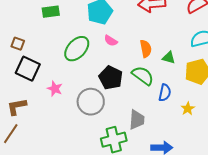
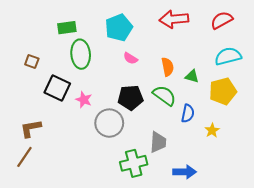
green ellipse: (77, 49) -> (81, 54), moved, turned -48
black square: (28, 69) -> (57, 88), moved
black pentagon: (111, 78) -> (130, 98), turned -30
pink star: (55, 89) -> (84, 100), moved

